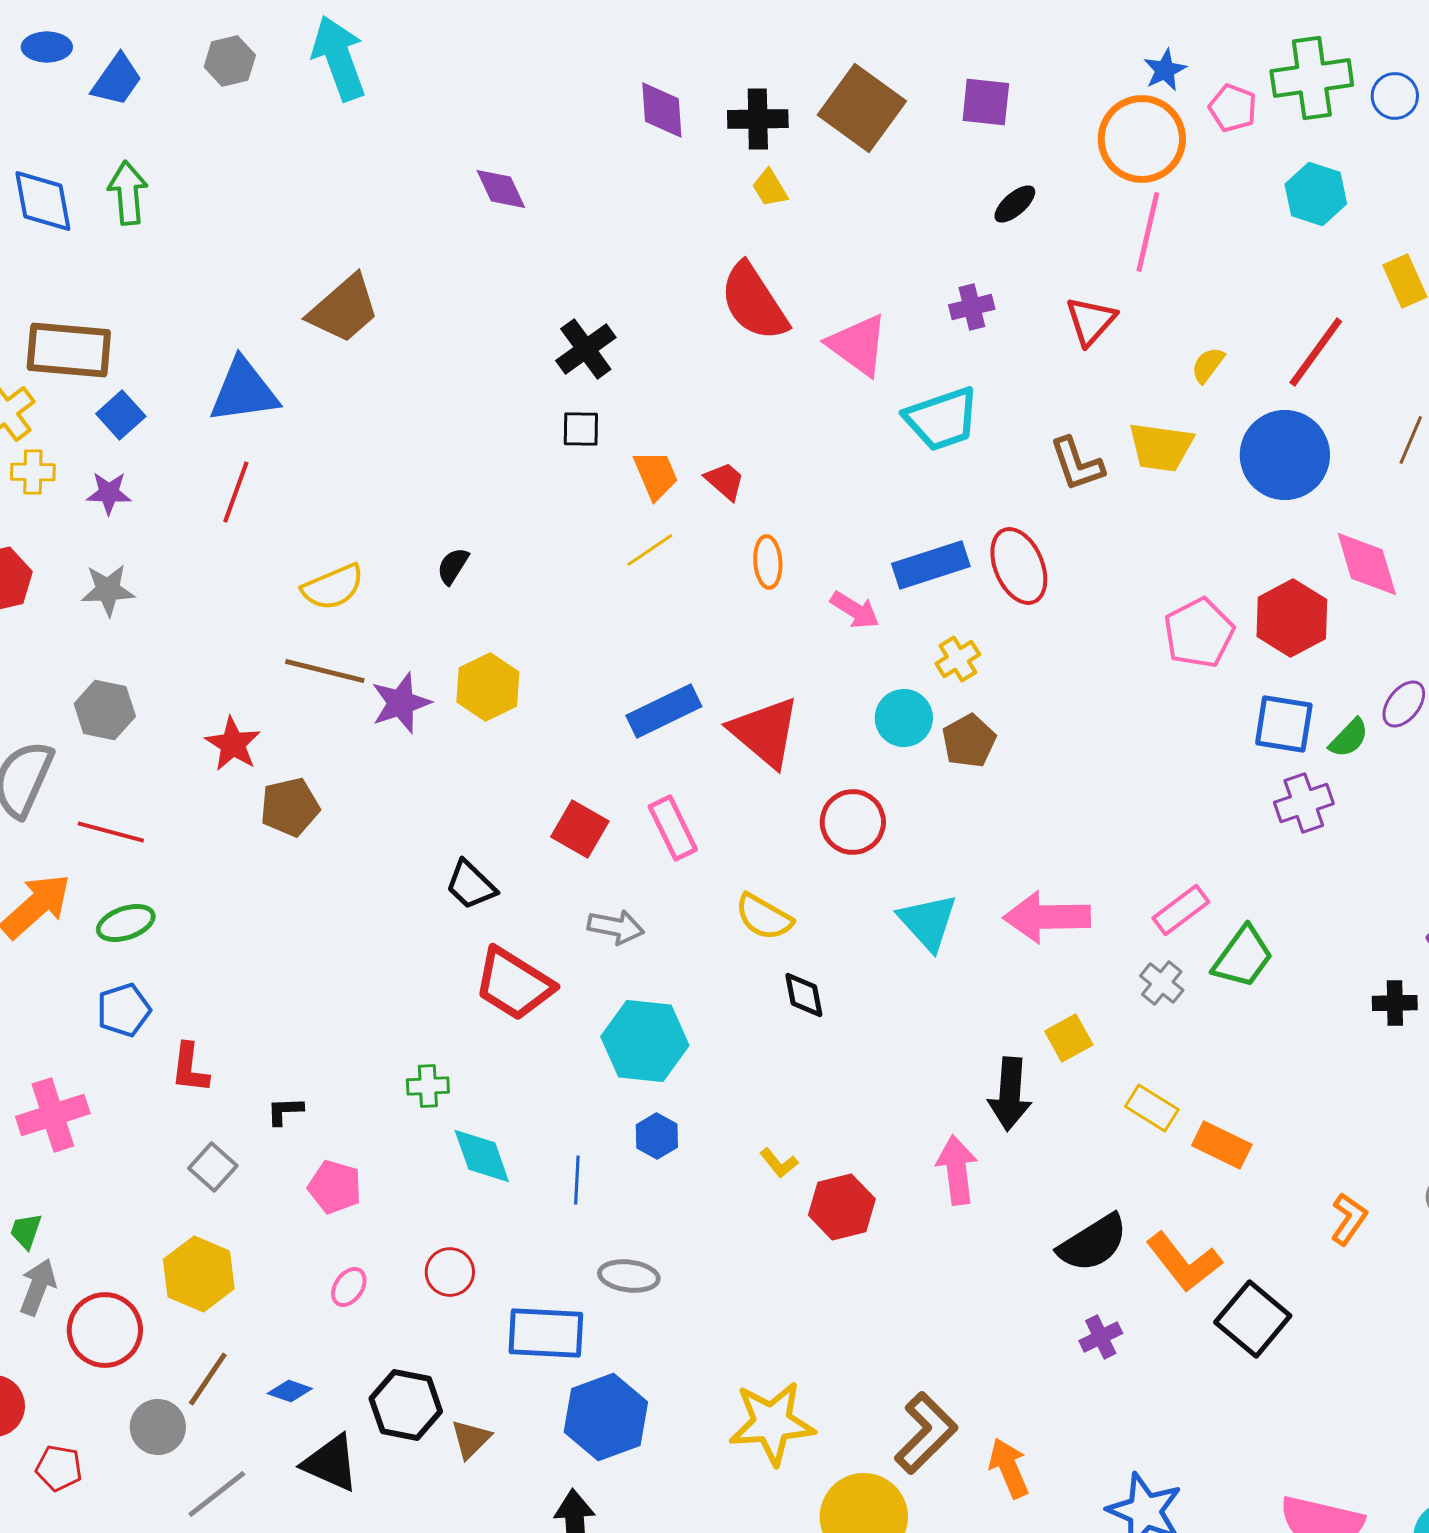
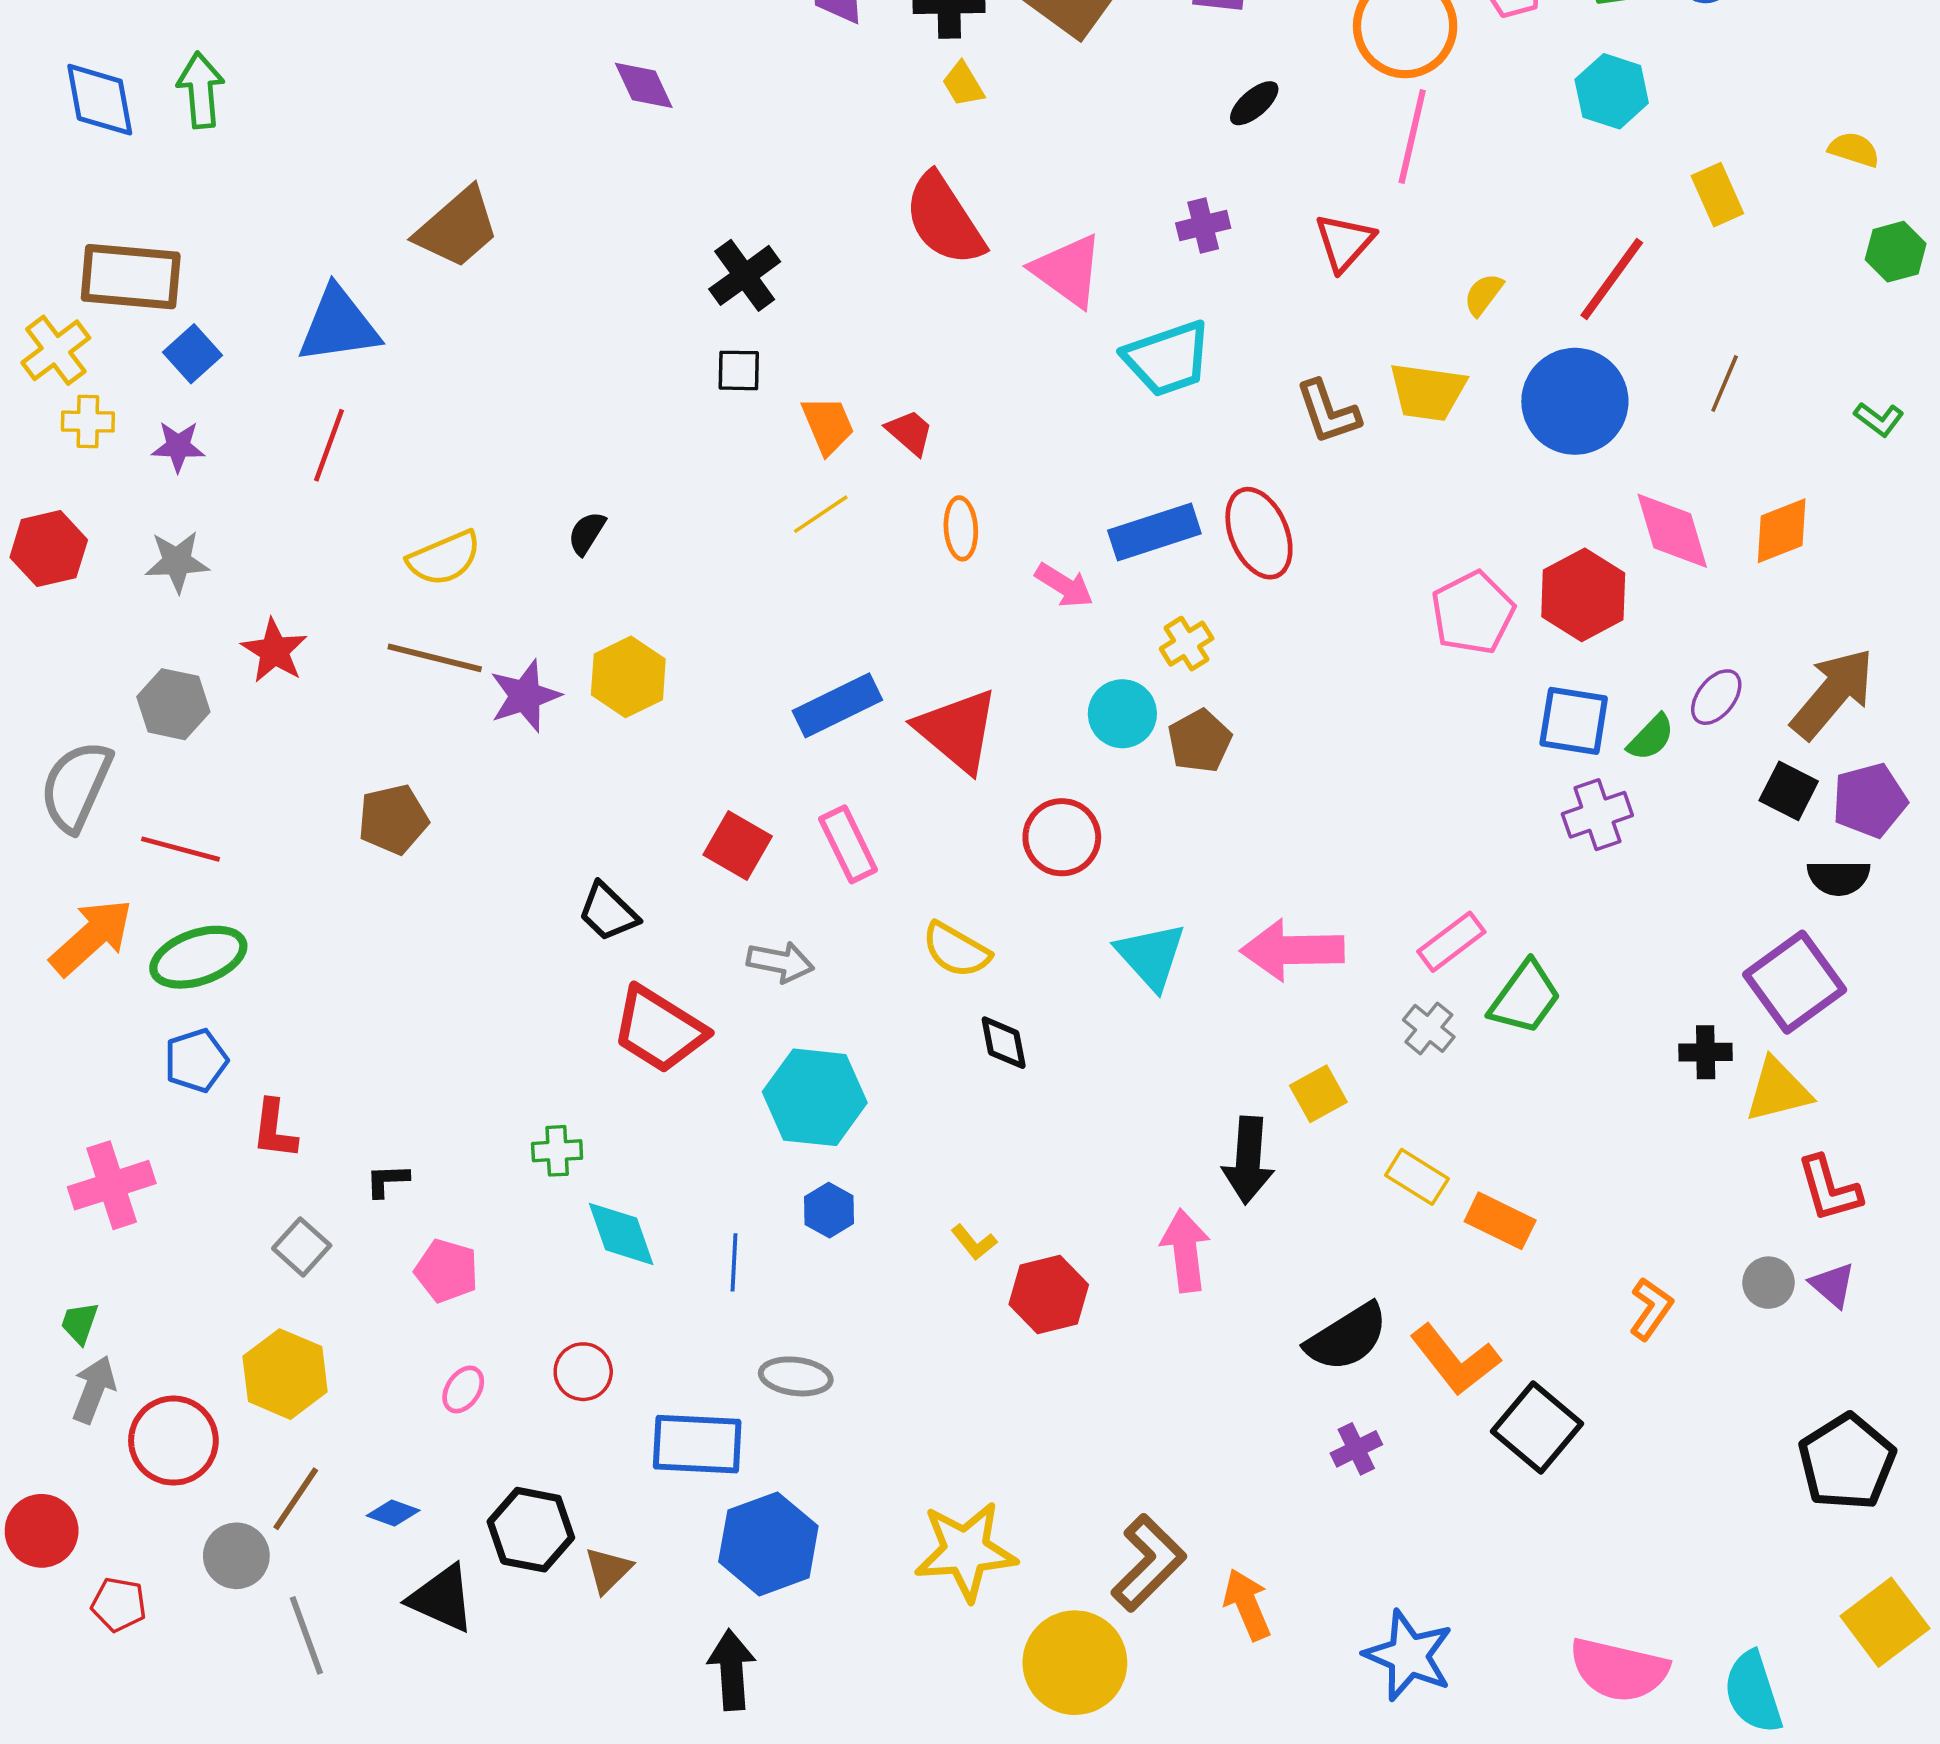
red star: (233, 744) -> (274, 651), moved
green ellipse: (126, 923) -> (198, 957), size x1.4
gray line: (217, 1494) -> (306, 1635), turned -72

